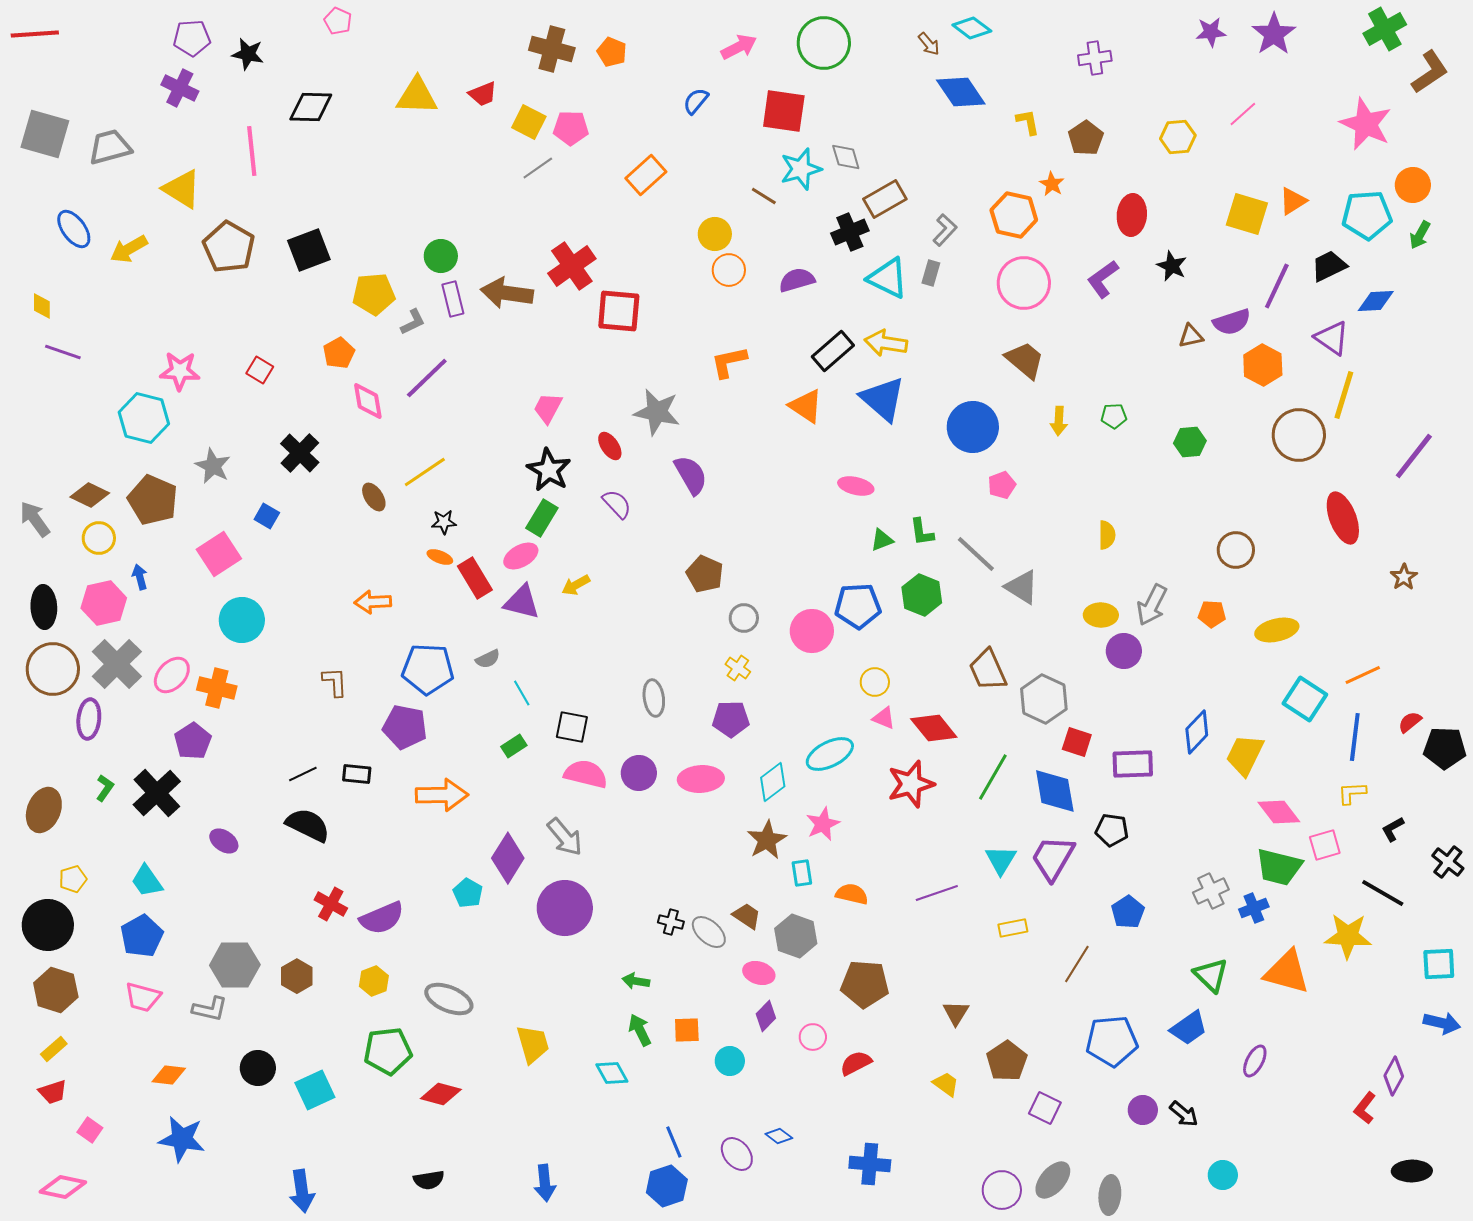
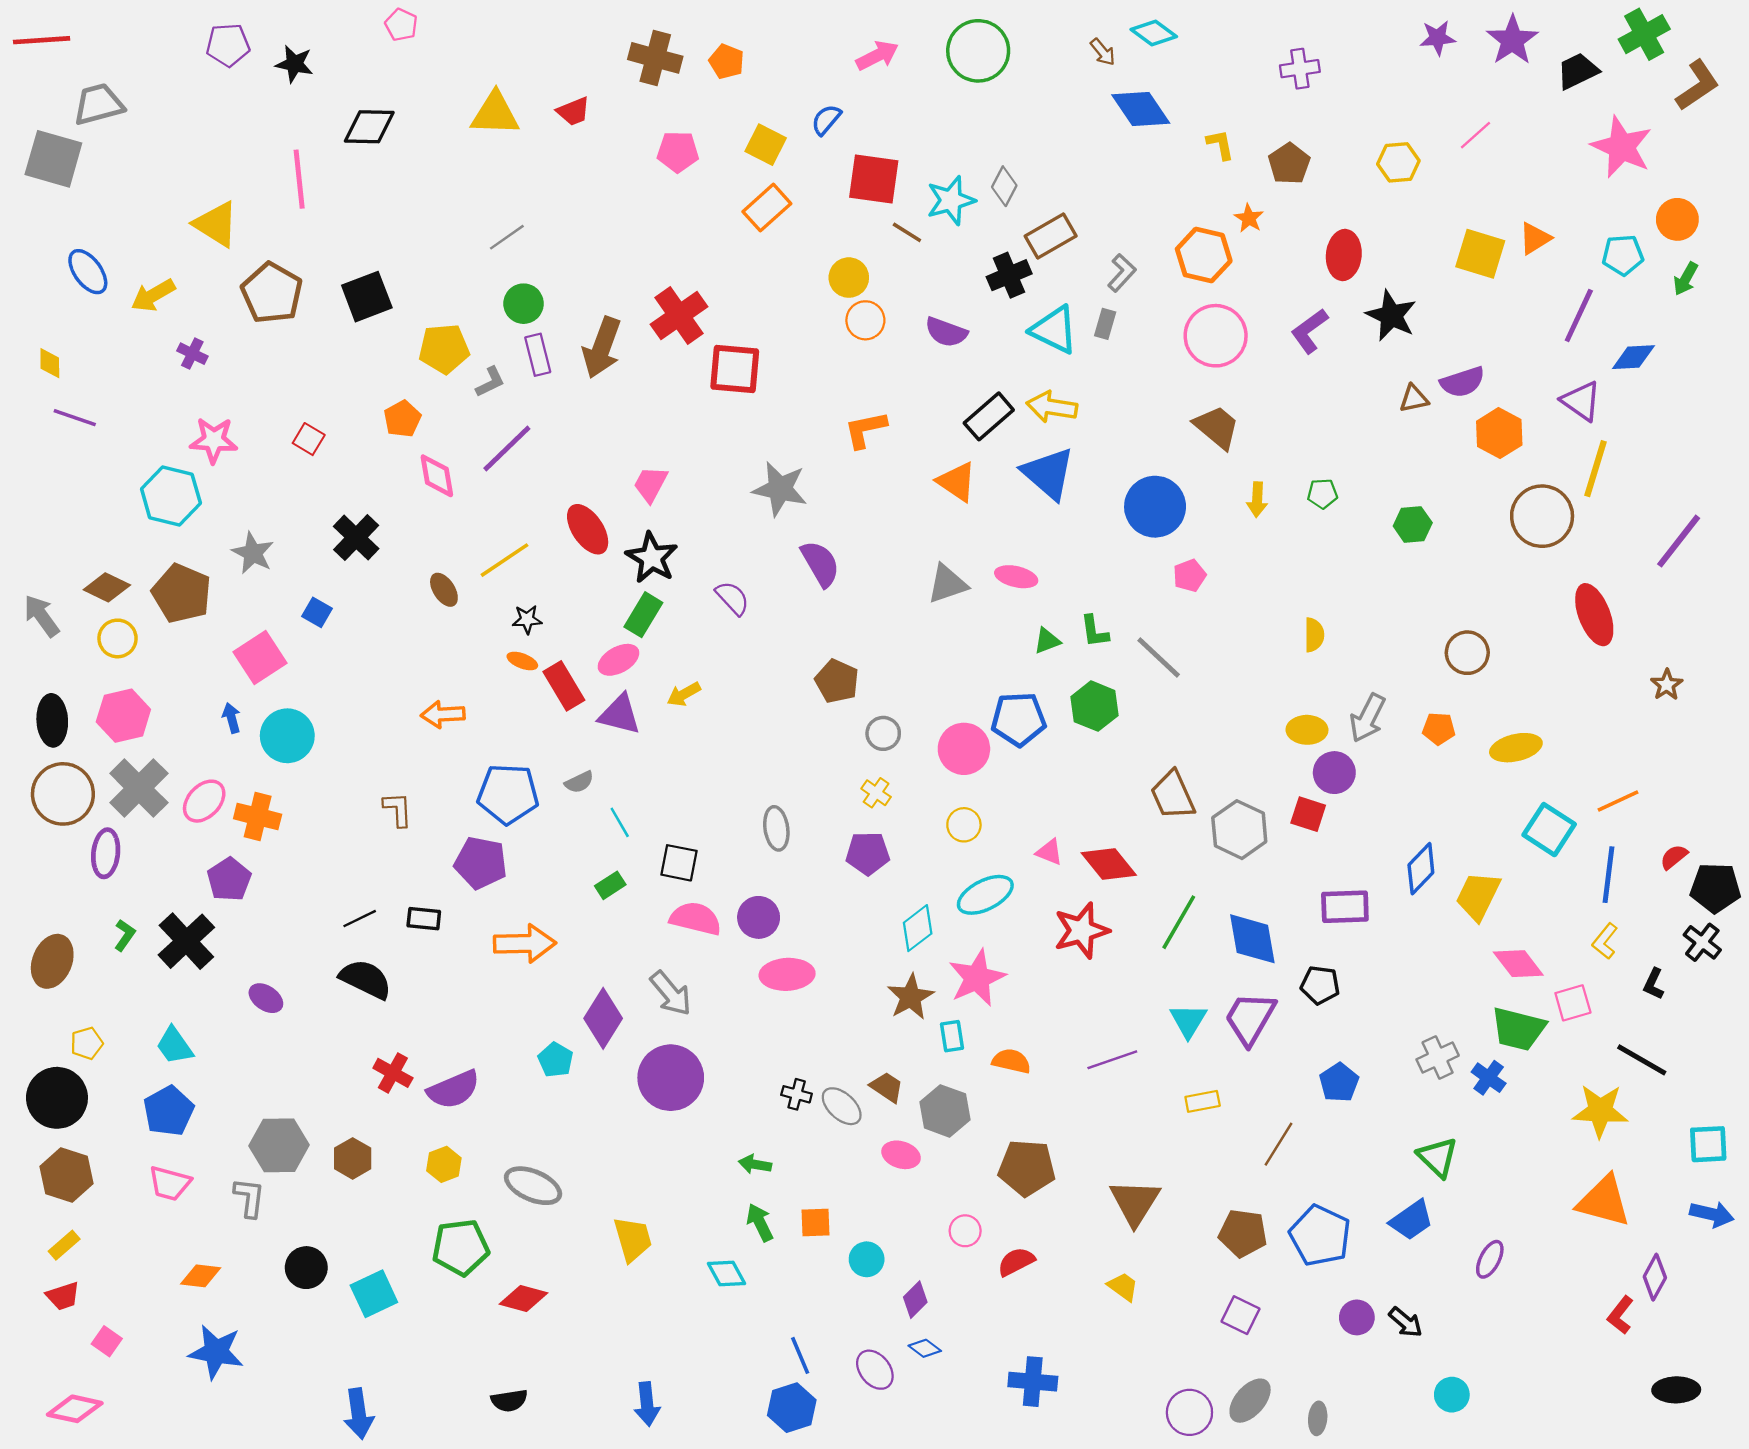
purple cross: (180, 88) -> (192, 354), moved, size x0.7
red square: (784, 111) -> (874, 179), moved
yellow square: (529, 122) -> (766, 145), moved
gray trapezoid: (110, 147) -> (99, 104), moved
gray diamond: (846, 157) -> (1004, 186), turned 44
gray line: (538, 168) -> (507, 237), moved
cyan pentagon: (1367, 215) -> (1623, 255), size x0.7
black star: (1172, 266) -> (1391, 316), size x1.4
black trapezoid: (1329, 266) -> (1578, 71), moved
purple semicircle: (797, 280) -> (946, 332), turned -144
purple line: (1277, 286) -> (1579, 316), moved
brown arrow: (507, 293) -> (602, 348), turned -78
red ellipse: (610, 446) -> (588, 529), moved, size x1.5
blue arrow: (140, 577) -> (231, 718), moved
gray triangle: (1022, 587) -> (947, 584), moved, turned -51
yellow circle: (875, 682) -> (964, 825), moved
red square: (1077, 742) -> (1308, 814), moved
pink ellipse: (701, 779) -> (787, 974), moved
yellow L-shape: (1352, 793) -> (1605, 941), turned -48
pink star: (823, 824) -> (977, 978), size x1.4
black L-shape: (1393, 829) -> (1654, 984), turned -36
black cross: (1448, 862) -> (1702, 942), moved
blue cross: (1254, 908) -> (1489, 1078), turned -32
orange triangle: (1287, 972) -> (1604, 1201), moved
gray L-shape: (210, 1009) -> (249, 1198), turned -96
brown triangle: (956, 1013) -> (1135, 1202), size x1.6
purple diamond: (766, 1016) -> (915, 1300), moved
blue pentagon: (1112, 1041) -> (1320, 1236), turned 30
brown pentagon: (1007, 1061) -> (1243, 1233), moved, turned -30
gray ellipse: (1110, 1195) -> (1318, 1418), size x0.7

